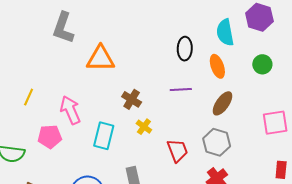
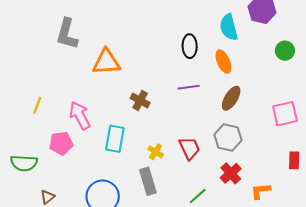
green circle: (262, 64) -> (285, 51), moved
yellow cross: (144, 127) -> (156, 152), moved

